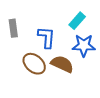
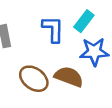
blue L-shape: (47, 37) -> (53, 29), moved

